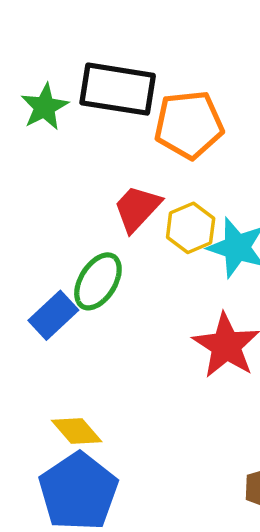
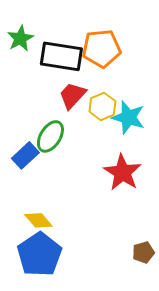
black rectangle: (118, 89) -> (61, 56), moved

